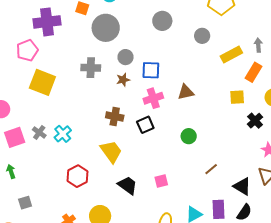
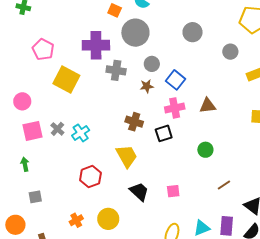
purple cross: (47, 22) -> (96, 45), moved
pink pentagon: (27, 50) -> (43, 49), moved, turned -30
blue square: (151, 70) -> (175, 80), turned 30

